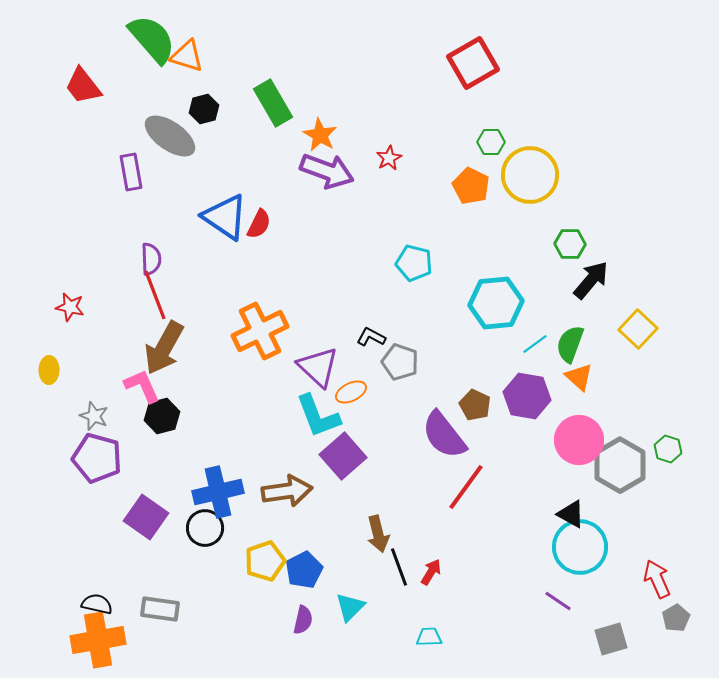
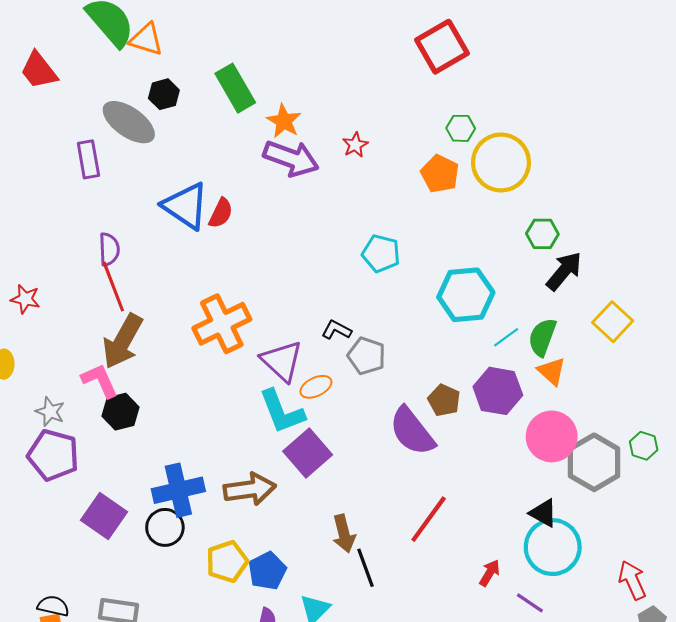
red line: (466, 487) -> (429, 519), moved
red arrow: (431, 572) -> (490, 573), moved

